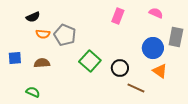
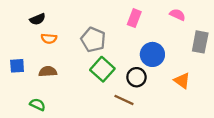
gray pentagon: (65, 35) -> (93, 40), moved
blue circle: (153, 48) -> (152, 54), moved
brown line: (136, 88) -> (124, 100), moved

